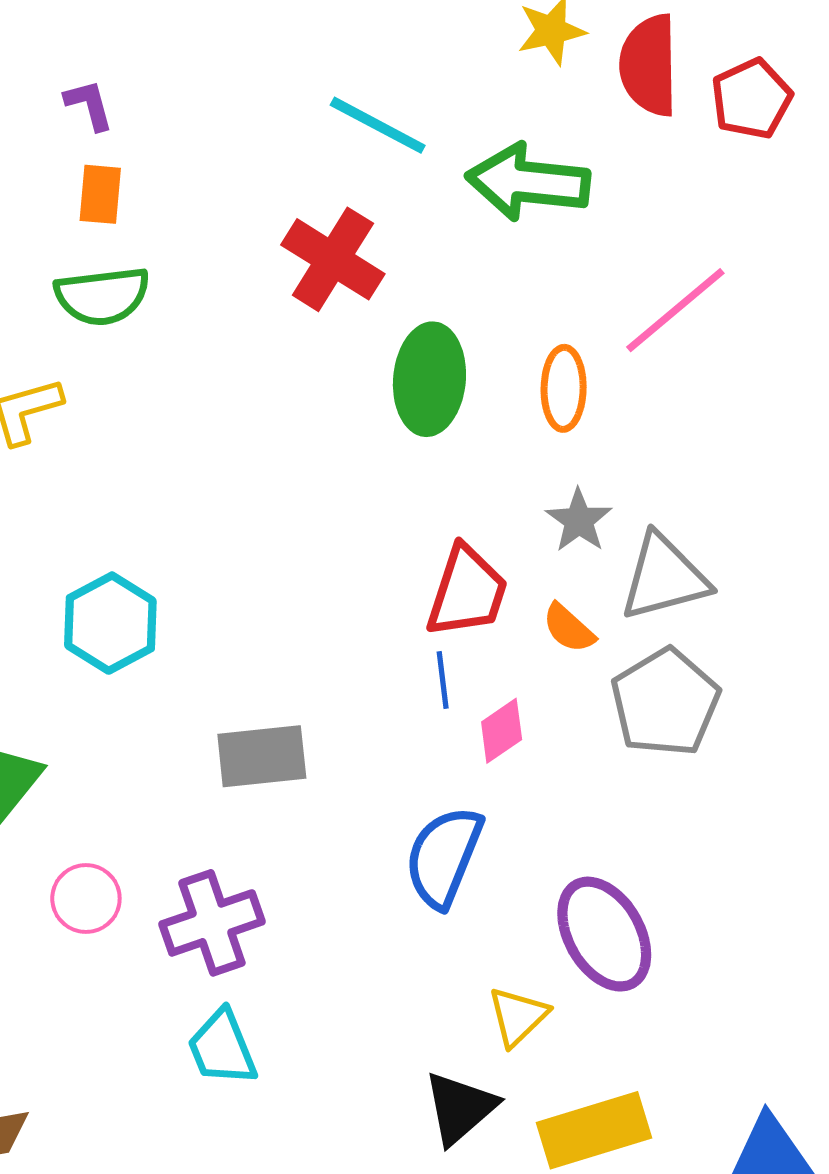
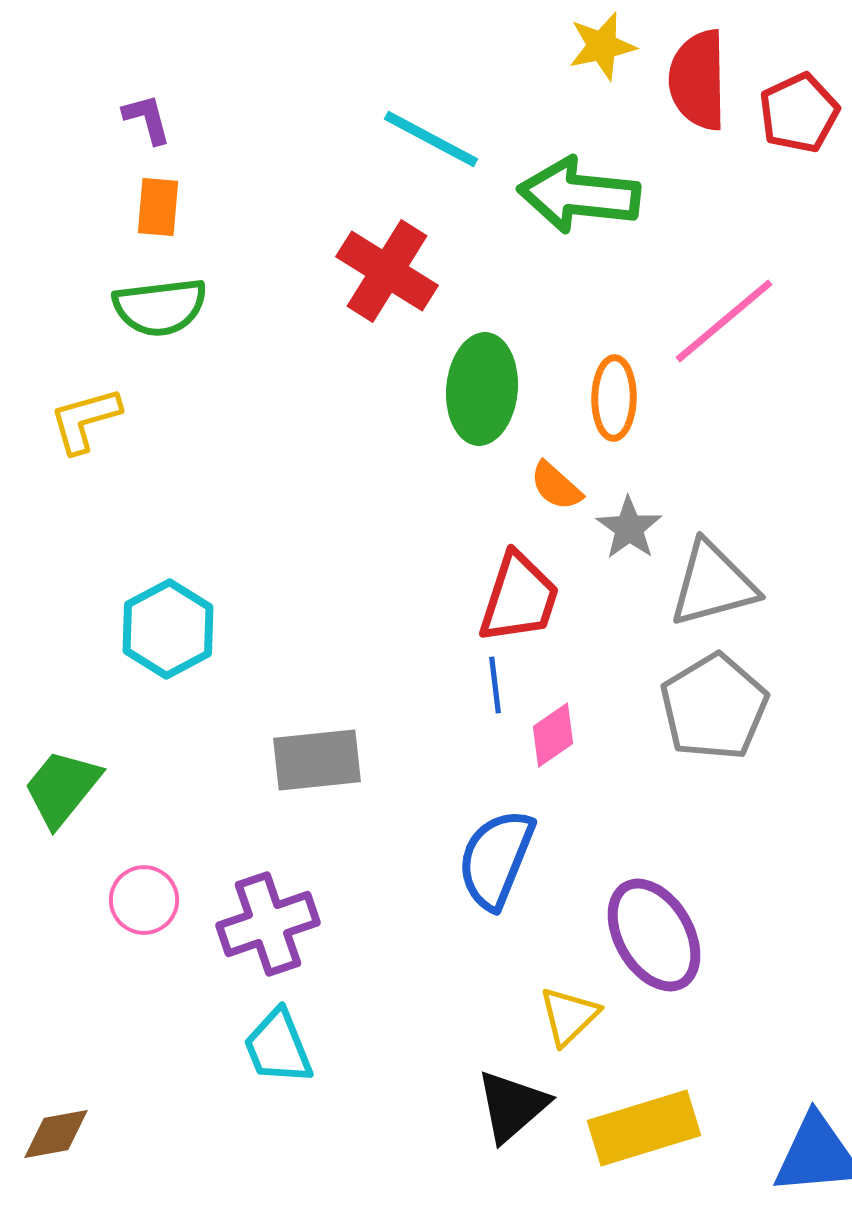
orange semicircle: (569, 628) -> (556, 486), moved

